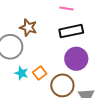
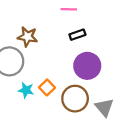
black rectangle: (71, 31) -> (77, 35), size x0.6

